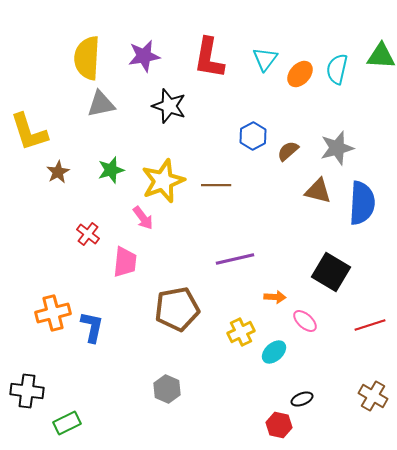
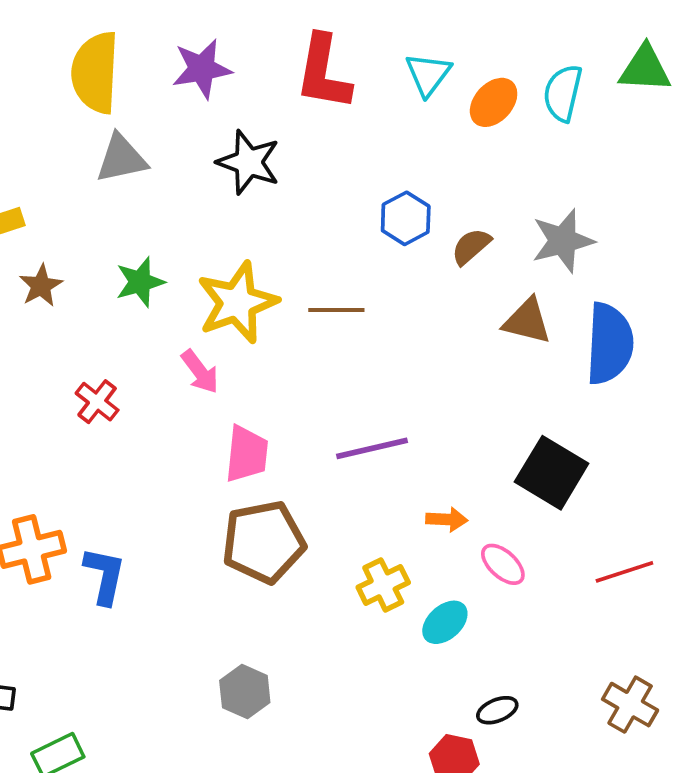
pink trapezoid: (125, 262) -> (247, 454), moved

